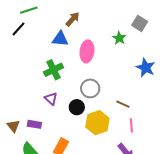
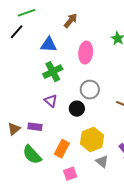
blue triangle: (60, 39) -> (49, 45), moved
yellow hexagon: (97, 123) -> (92, 140), moved
brown triangle: (13, 126) -> (14, 129), turned 32

